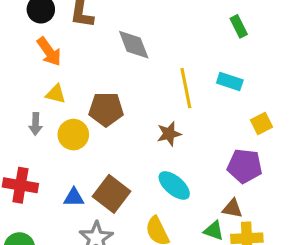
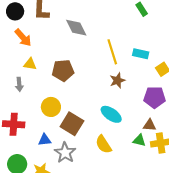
cyan rectangle: (230, 81) -> (141, 54), moved
brown star: (169, 134) -> (117, 80), moved
yellow circle: (73, 135) -> (51, 107), moved
blue triangle: (74, 197) -> (45, 140), moved

